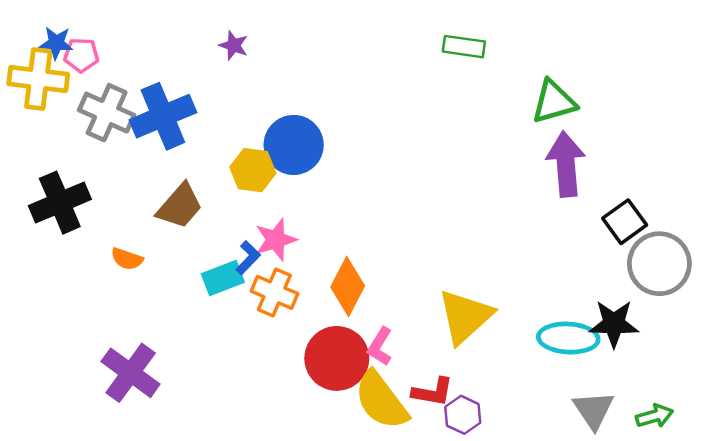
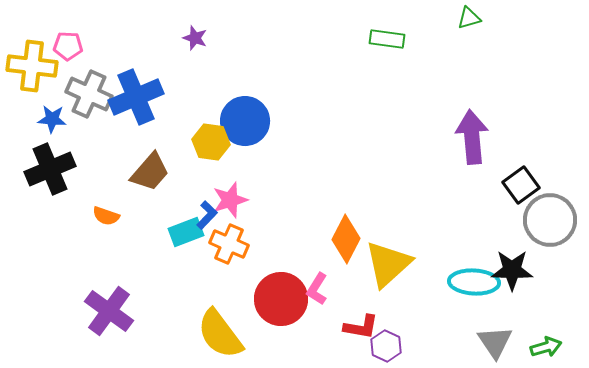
blue star: (56, 43) -> (52, 119), moved
green triangle: (554, 102) -> (469, 18), moved, size x0.6
orange diamond: (348, 286) -> (346, 239), moved
yellow semicircle: (381, 400) -> (220, 334), moved

